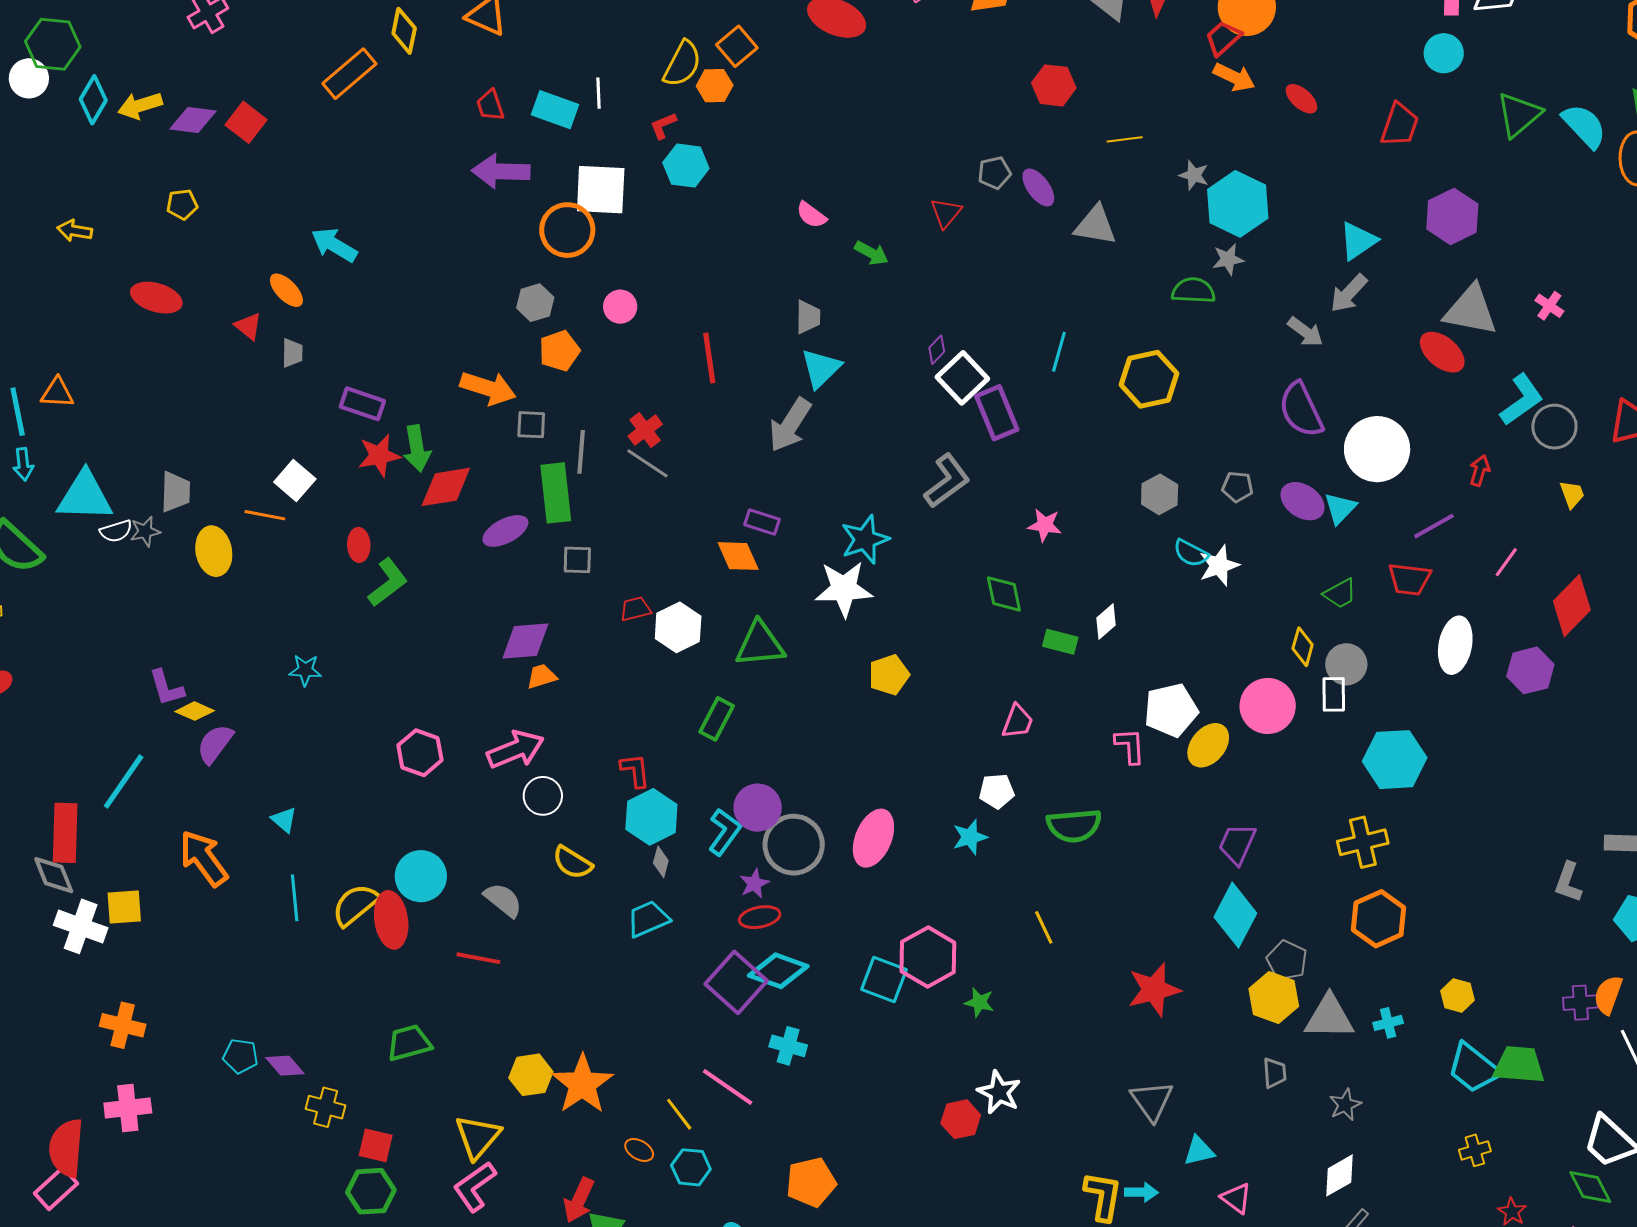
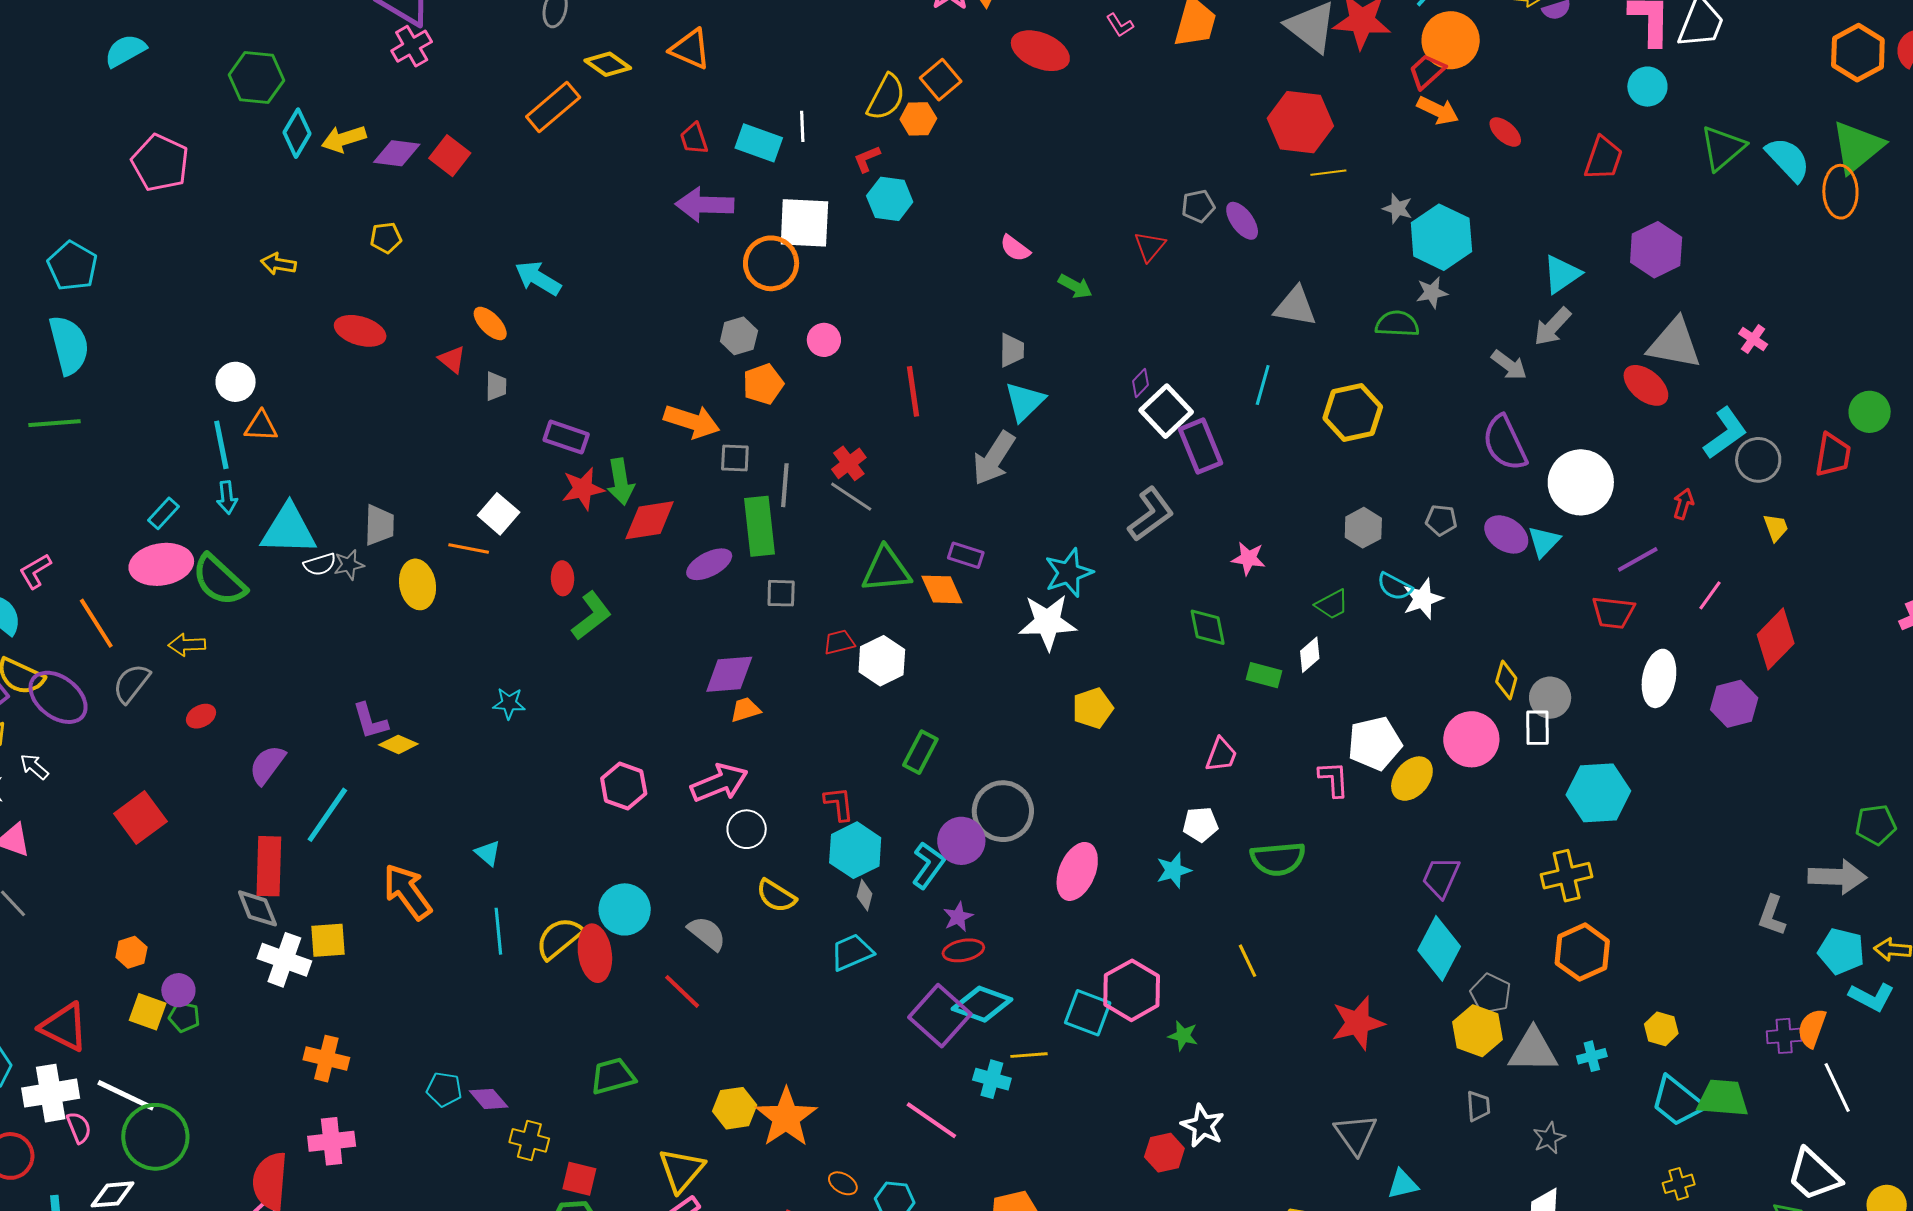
yellow diamond: (404, 31) -> (608, 64), turned -66
white circle: (29, 78) -> (236, 382), moved
red hexagon: (1054, 85) -> (1300, 122), moved, size x1.5
gray triangle: (1095, 225) -> (1295, 306), moved
green trapezoid: (1340, 594) -> (1332, 604), moved
green triangle: (760, 644) -> (886, 570), moved
purple semicircle: (215, 744) -> (267, 765), moved
gray circle: (794, 845) -> (1003, 811), moved
red line: (478, 958) -> (682, 991), turned 33
yellow line: (679, 1114) -> (1029, 1055), moved, turned -57

